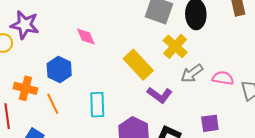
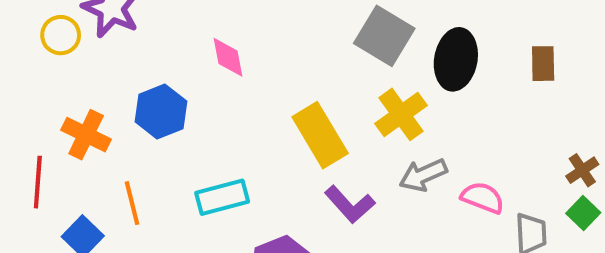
orange line: (53, 104) -> (132, 203), moved
cyan rectangle: (97, 105) -> (222, 197), turned 65

